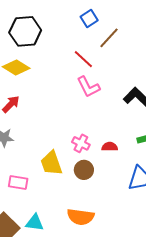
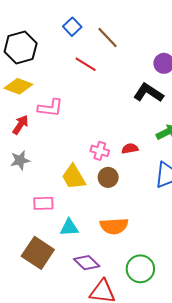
blue square: (89, 18) -> (72, 27), moved
brown line: (109, 38) -> (108, 37), turned -75
pink L-shape: (88, 87) -> (50, 108), moved, turned -45
cyan triangle: (35, 223) -> (69, 227), moved

